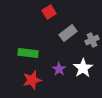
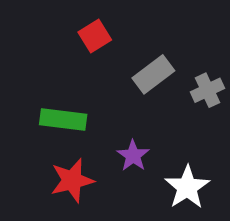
red square: (49, 12) -> (95, 36), moved
white star: (83, 68) -> (187, 187), moved

